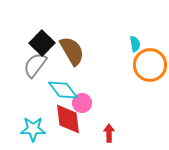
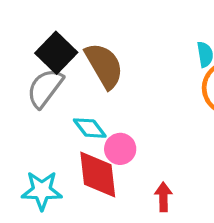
cyan diamond: (63, 90) -> (90, 128), size x0.7

